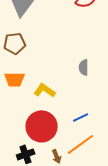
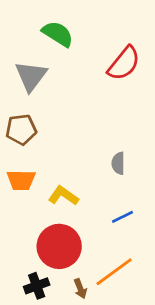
blue line: (81, 117) -> (122, 217), moved

